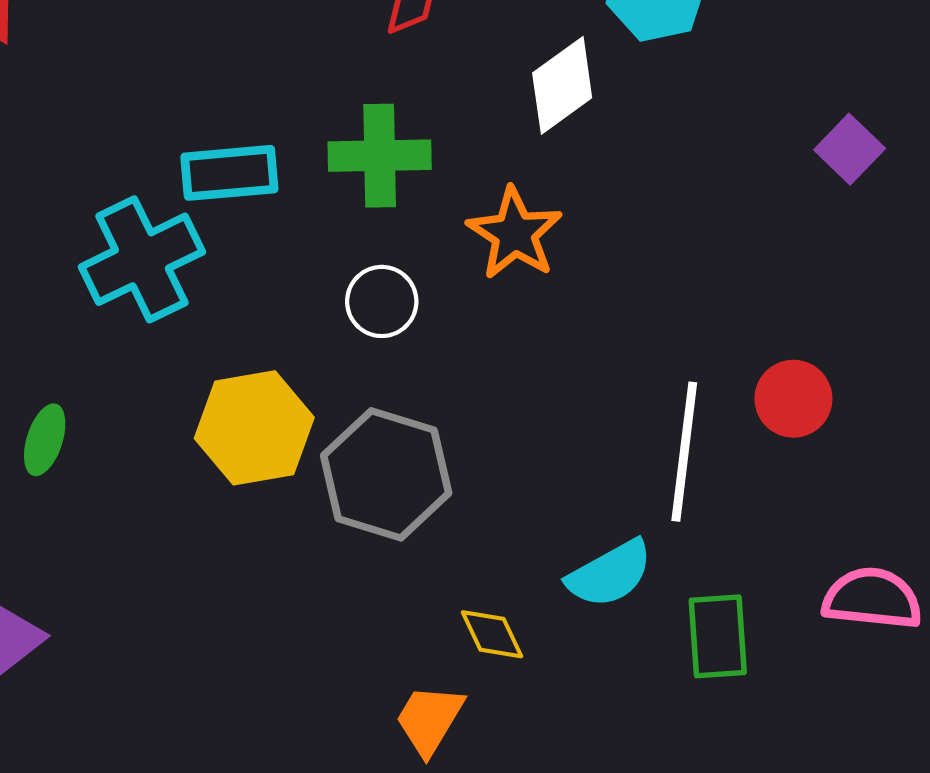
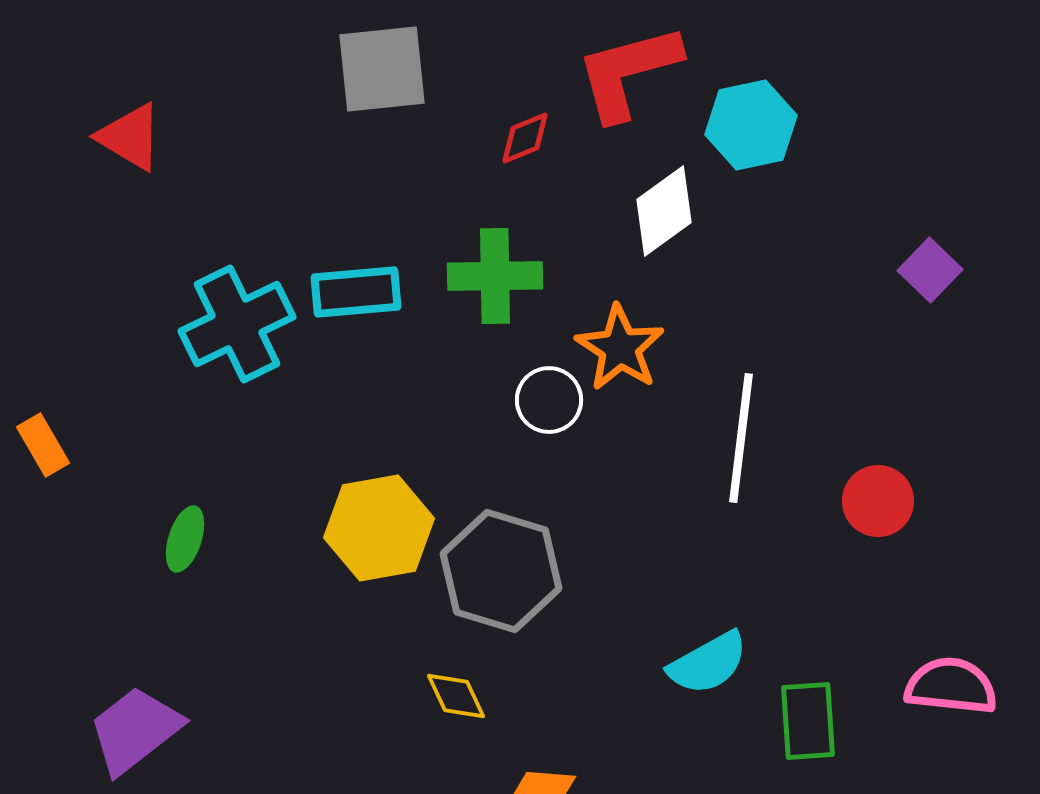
cyan cross: (142, 259) -> (237, 324), moved
white circle: (382, 301) -> (549, 400), moved
white line: (684, 452) -> (741, 438), moved
yellow diamond: (492, 634) -> (456, 696), moved

